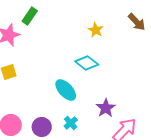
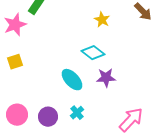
purple star: (106, 108) -> (106, 78), moved, turned 30

